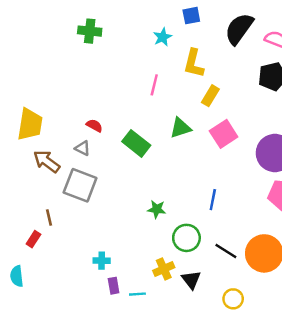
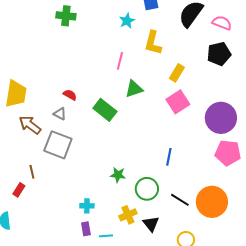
yellow rectangle: (210, 96) -> (177, 73), moved
green triangle: (181, 128) -> (134, 89), moved
green star: (157, 209) -> (118, 175), moved
cyan cross: (102, 261) -> (87, 206), moved

